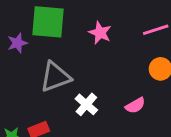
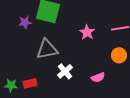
pink star: (100, 33) -> (87, 32), moved

